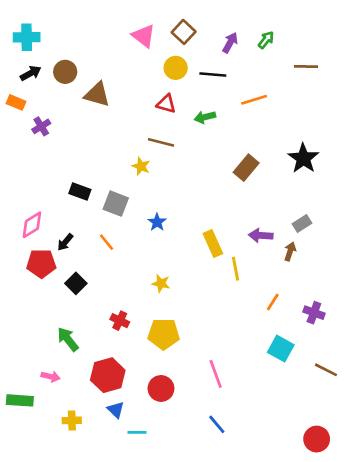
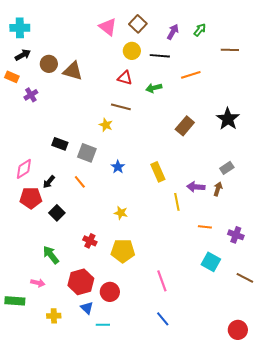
brown circle: (65, 72) -> (49, 64), moved
purple arrow: (261, 235) -> (196, 187), moved
yellow rectangle: (213, 243) -> (158, 172), moved
orange line: (273, 302) -> (205, 227), turned 64
red circle: (161, 388) -> (110, 292), moved

